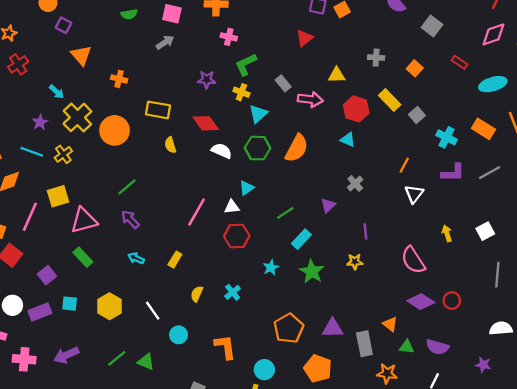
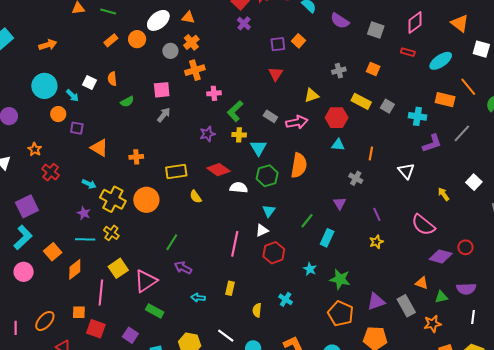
pink diamond: (493, 34) -> (415, 23), moved
orange line: (404, 165) -> (371, 153), moved
green star: (312, 272) -> (340, 279), moved

